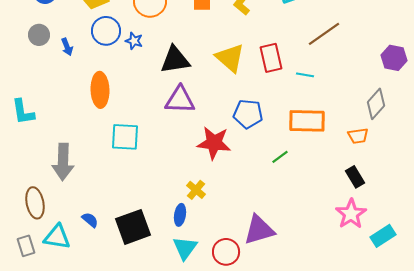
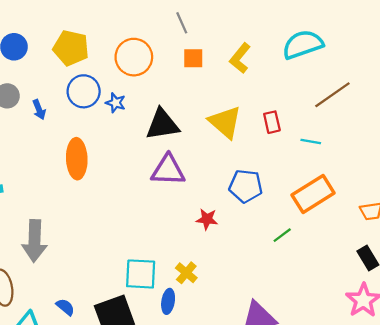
red rectangle: (271, 58) -> (272, 122), size x0.7
orange rectangle: (307, 121) -> (313, 194), turned -33
cyan square: (125, 137) -> (141, 274), moved
red star: (214, 143) -> (207, 219), size x0.6

